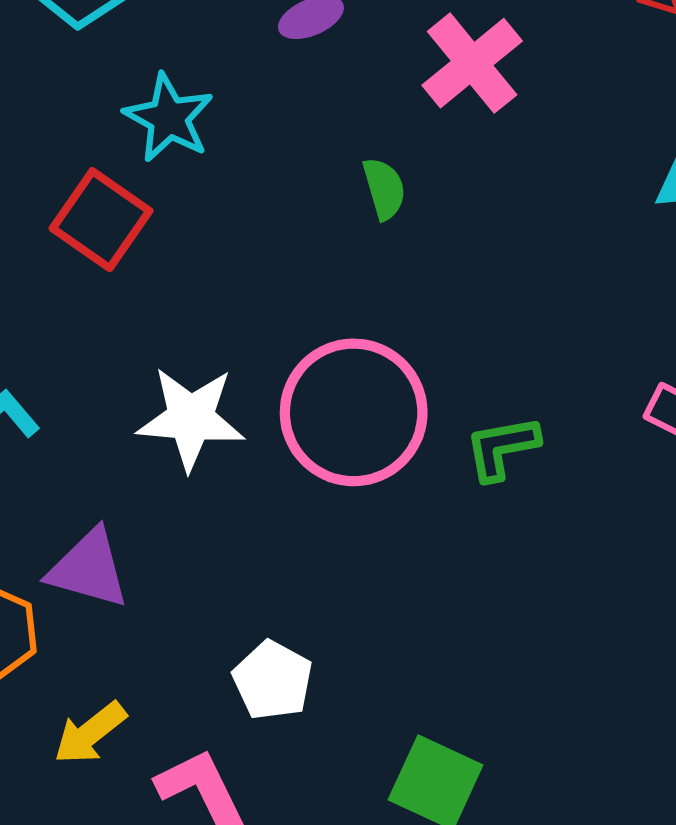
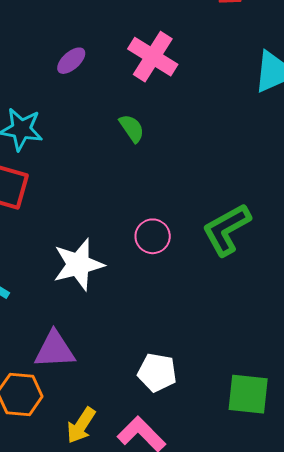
pink circle: (354, 412) -> (153, 236), size x0.5
green L-shape: (502, 448) -> (227, 229), size x1.4

